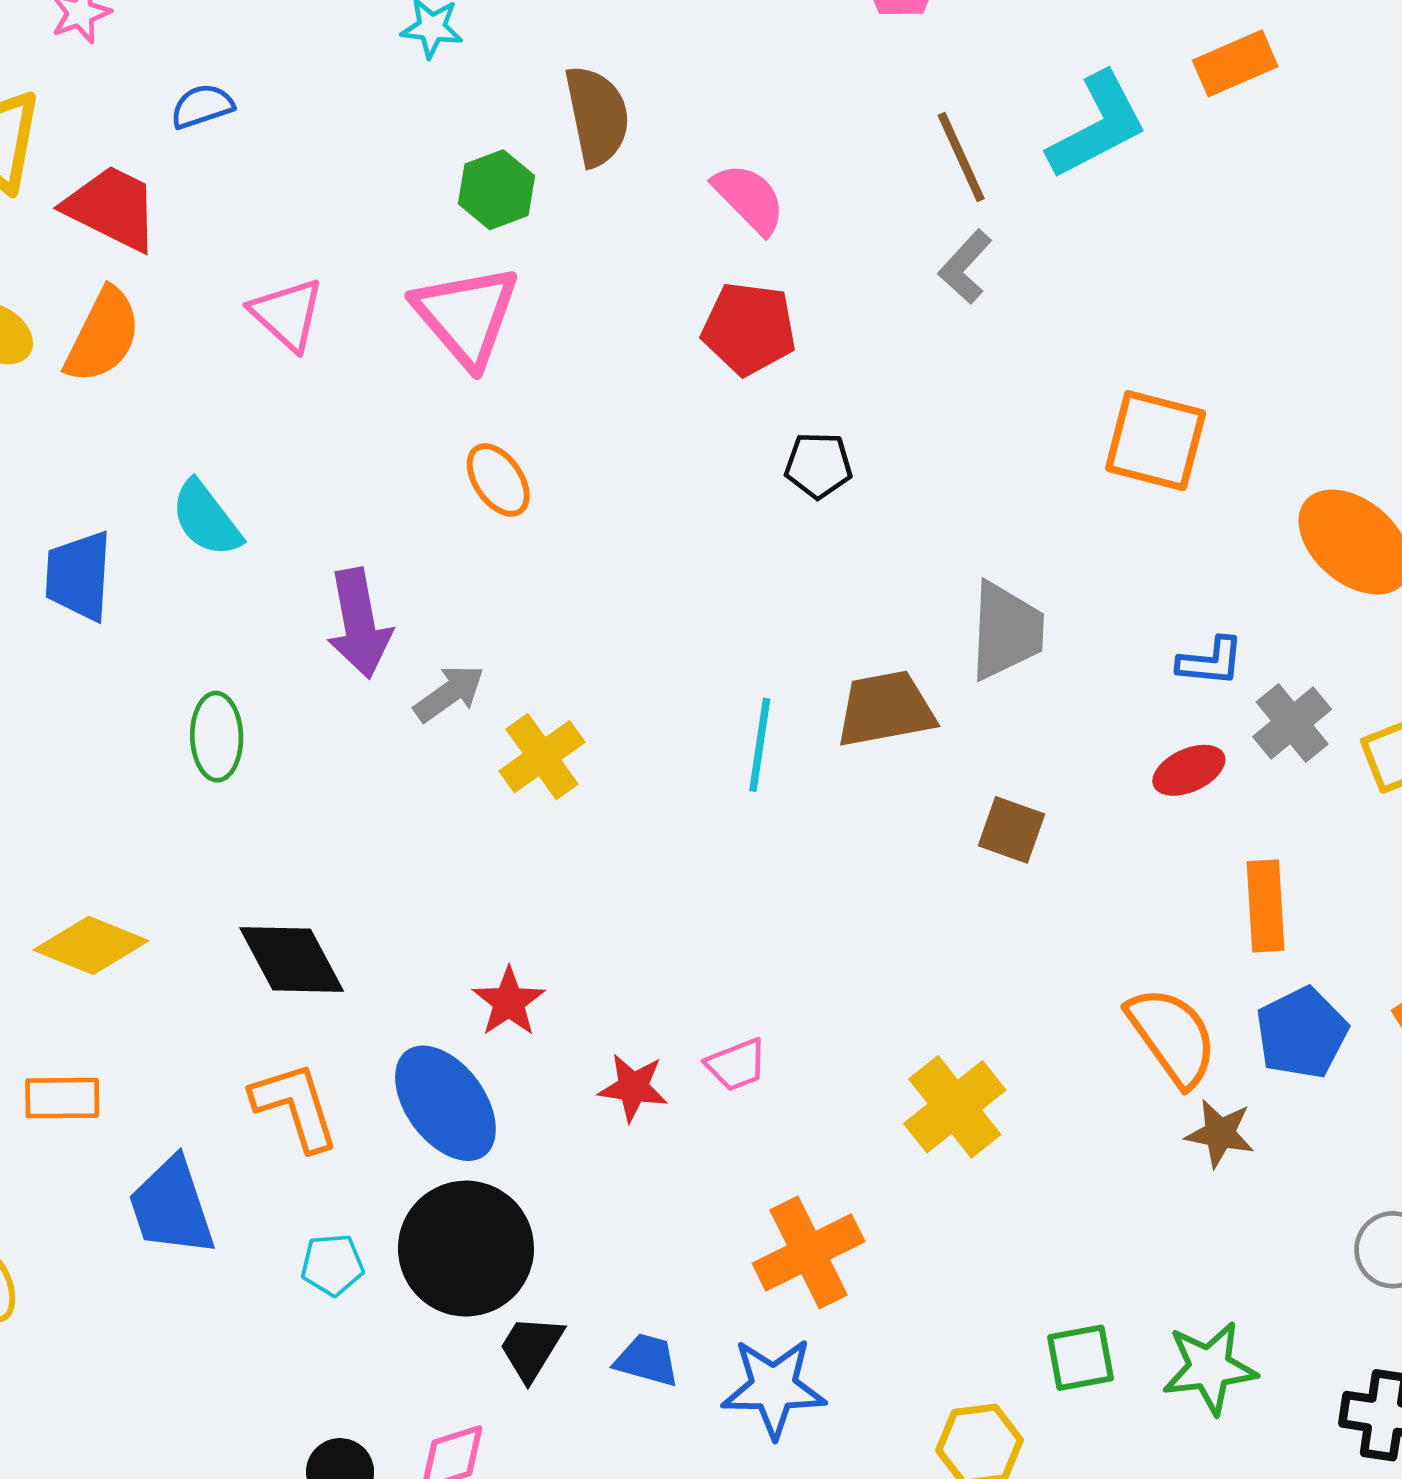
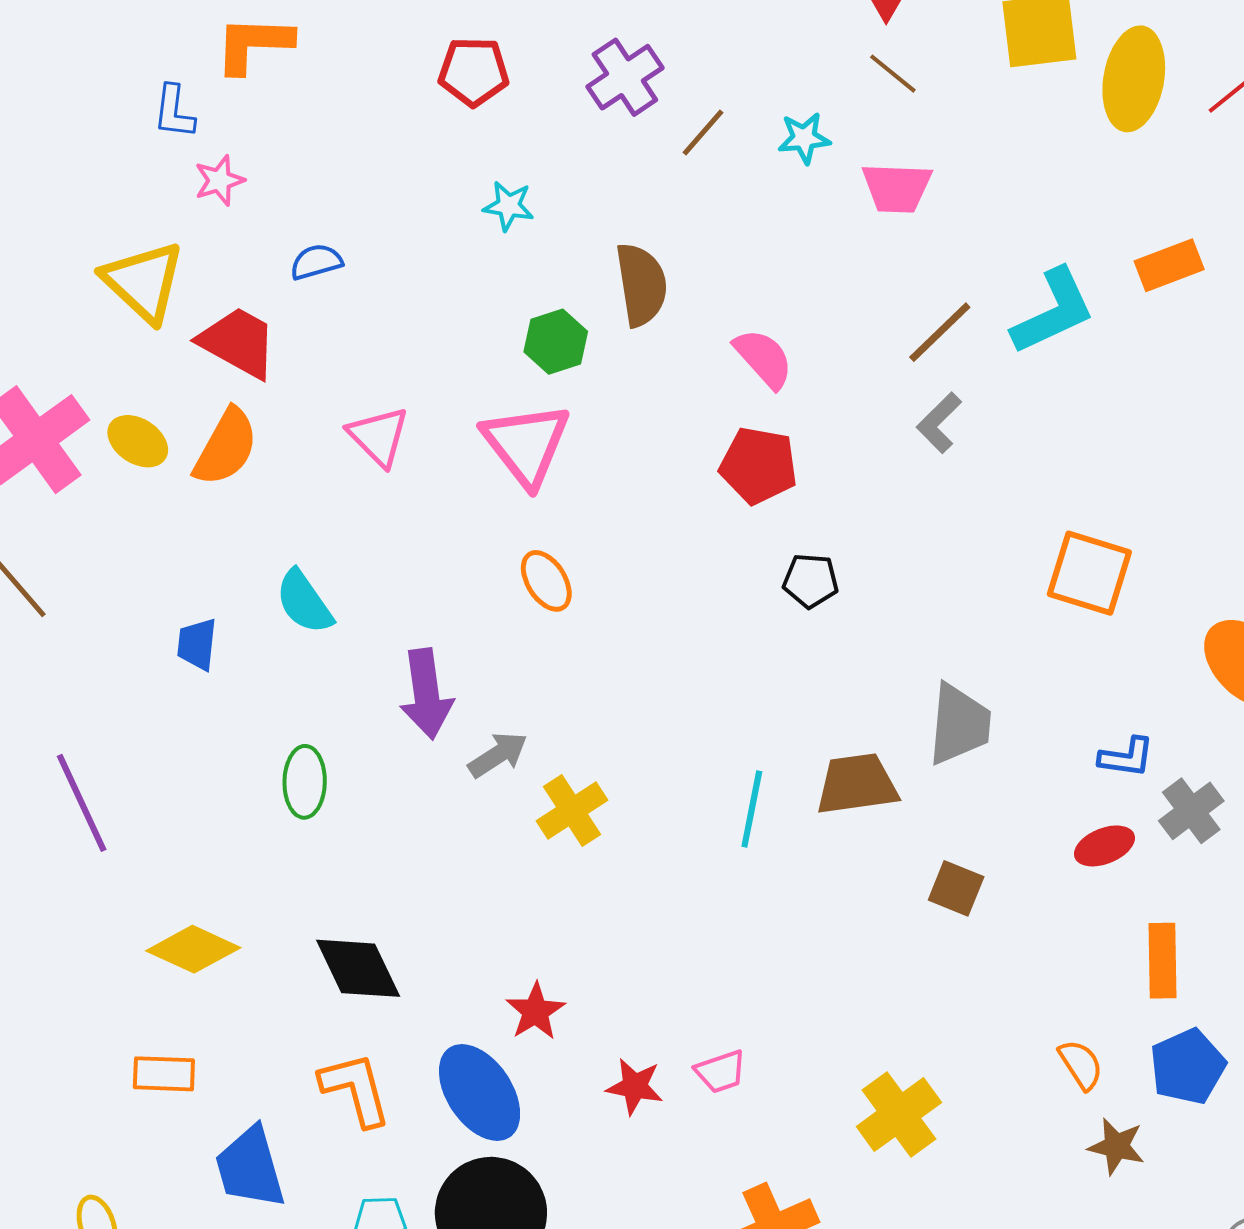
brown line: (961, 157) -> (940, 332), turned 68
blue trapezoid: (79, 576) -> (197, 644), size x0.7
orange semicircle: (1172, 1036) -> (1081, 1065), size x0.6

